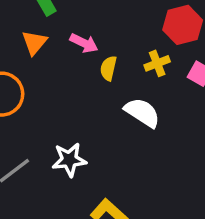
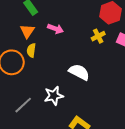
yellow semicircle: (108, 68) -> (31, 50), moved
white semicircle: (142, 113) -> (79, 72), moved

